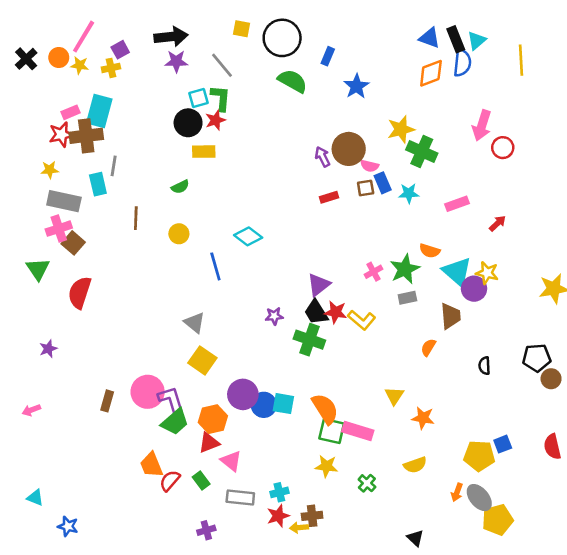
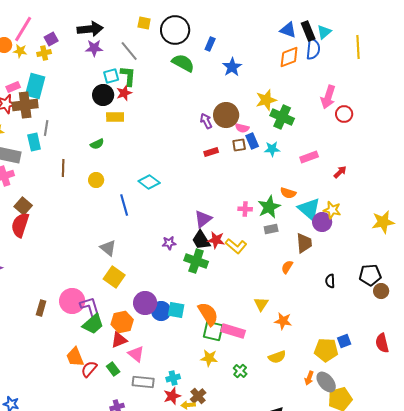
brown square: (73, 243) -> (23, 206), moved
pink cross: (373, 272) -> (245, 209), turned 32
brown cross: (312, 516) -> (198, 396), turned -35

